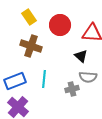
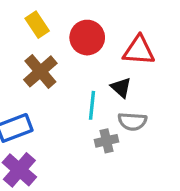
brown cross: (31, 46) -> (40, 71), turned 30
cyan line: (44, 79) -> (92, 105), moved

